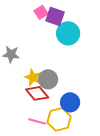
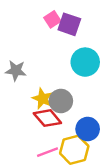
cyan circle: (68, 33) -> (85, 62), moved
pink line: (37, 121) -> (47, 152), turned -36

